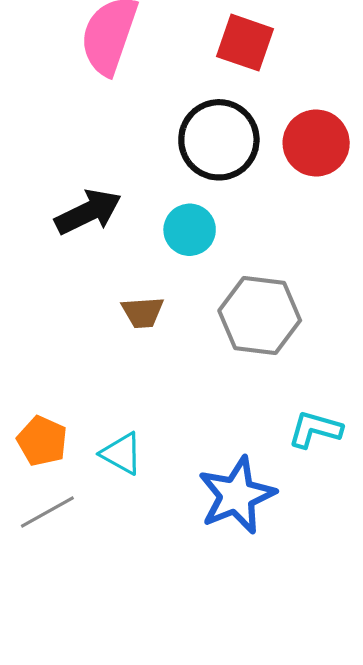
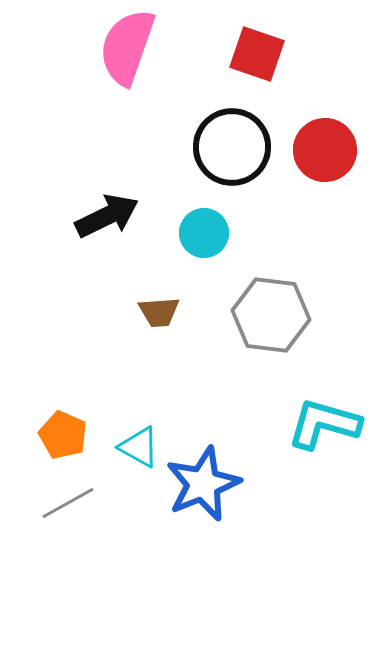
cyan L-shape: (315, 429) -> (324, 424), size x1.4
blue star: (237, 495) -> (203, 484), moved

